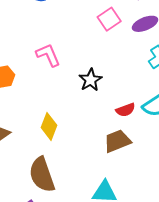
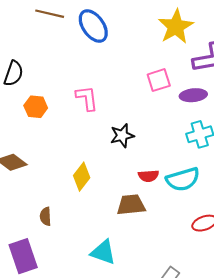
yellow diamond: (49, 126) -> (82, 177), moved
brown semicircle: (42, 175) -> (45, 216), size x0.5

